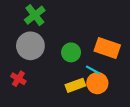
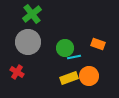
orange rectangle: (107, 48) -> (98, 44), size x0.6
cyan line: (93, 70) -> (74, 57), moved, turned -40

